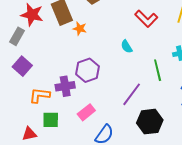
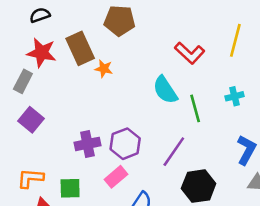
cyan semicircle: (127, 47) -> (165, 90), size x1.6
purple hexagon: (88, 70) -> (125, 144), moved
green line: (158, 70) -> (195, 108), moved
orange L-shape: (40, 95) -> (30, 178), moved

